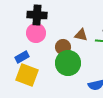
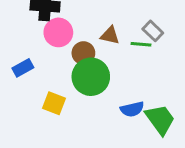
pink circle: (36, 33) -> (58, 32), moved
yellow square: (27, 75) -> (54, 103), moved, size x0.7

